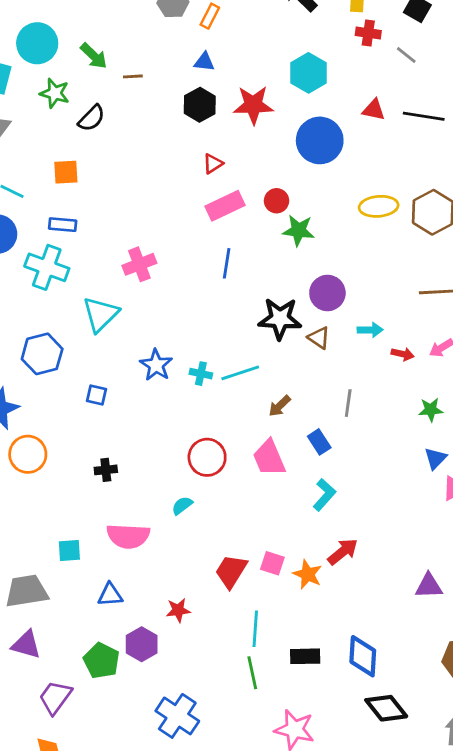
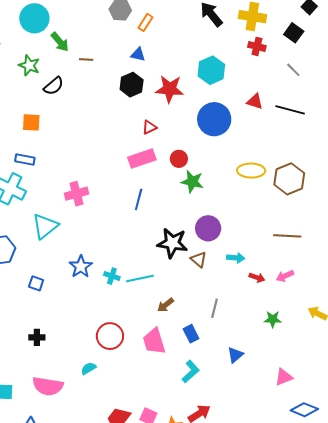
cyan circle: (37, 43) -> (34, 18), moved
gray line: (406, 55) -> (293, 70), moved
red triangle: (213, 164) -> (149, 127), moved
blue triangle: (435, 458) -> (235, 355), moved

